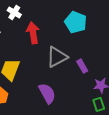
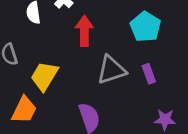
purple rectangle: (82, 66) -> (149, 74), moved

